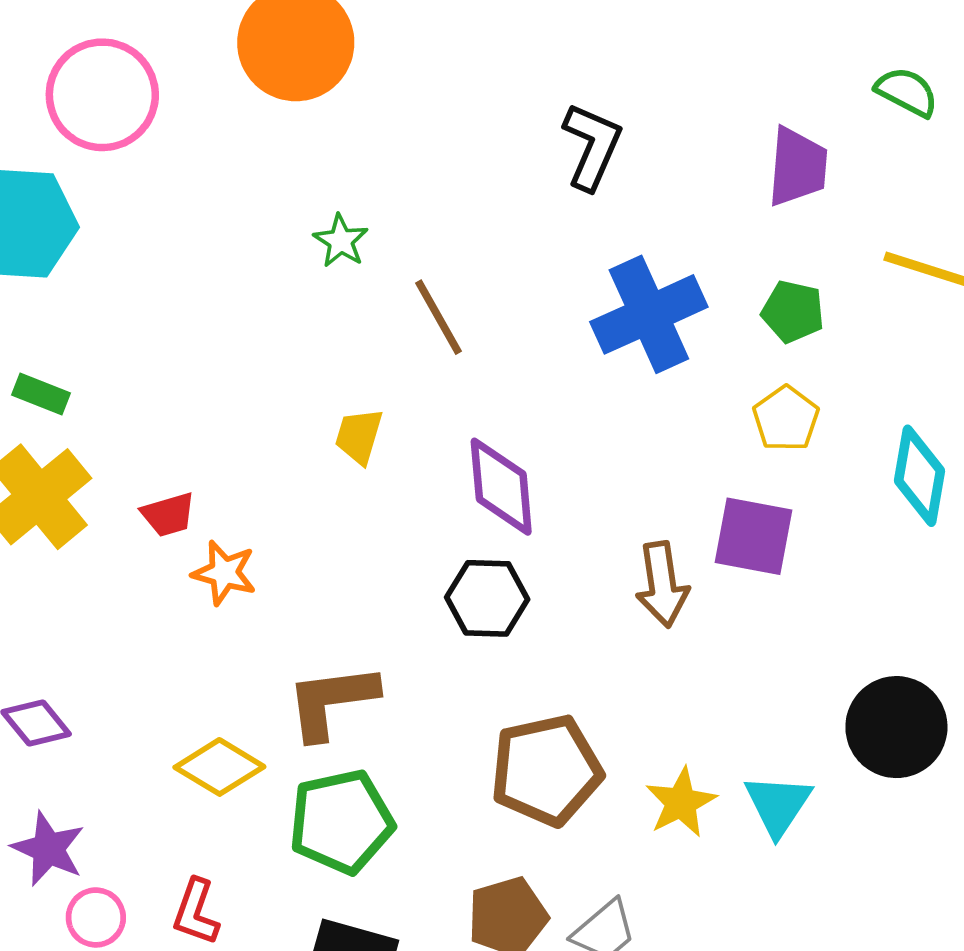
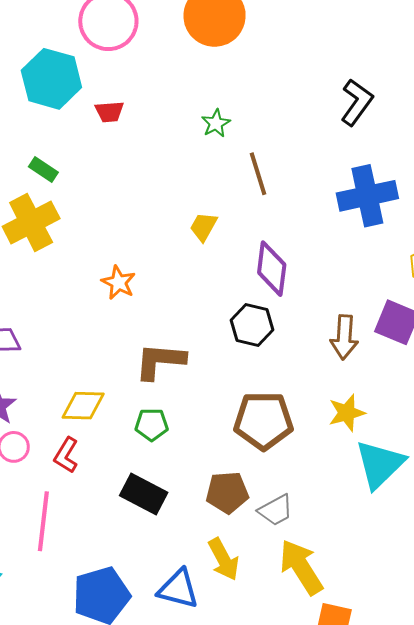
red trapezoid: (168, 515) -> (109, 112), moved
yellow diamond: (219, 767) -> (83, 406), moved, turned -42
yellow star: (681, 803) -> (347, 413), moved
cyan triangle: (778, 805) -> (380, 464), size x1.4
green pentagon: (341, 822) -> (152, 425), size x0.6

